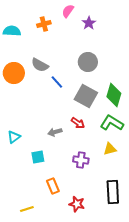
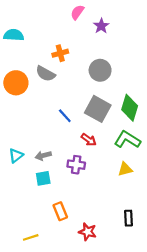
orange cross: (44, 24) -> (60, 53), moved
blue line: (57, 82) -> (65, 116), moved
gray arrow: (55, 132) -> (43, 156), moved
purple cross: (81, 160) -> (76, 165), moved
black rectangle: (113, 192) -> (128, 218), size x0.6

